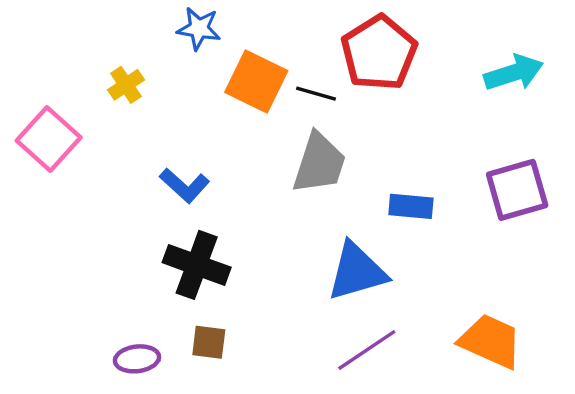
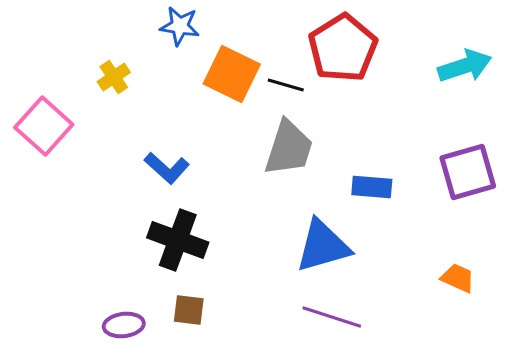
orange trapezoid: (491, 341) -> (458, 278), moved, size x0.6
purple line: (367, 350) -> (332, 317), turned 52

